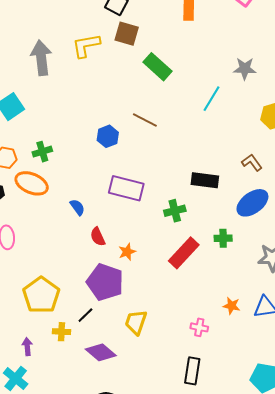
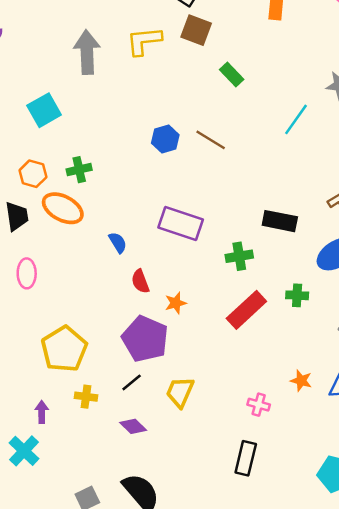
green rectangle: (158, 67) -> (232, 74), size x0.7
blue hexagon: (108, 136) -> (165, 139), moved
black line: (85, 315) -> (132, 382), moved
purple diamond: (101, 352) -> (133, 426), size x0.7

